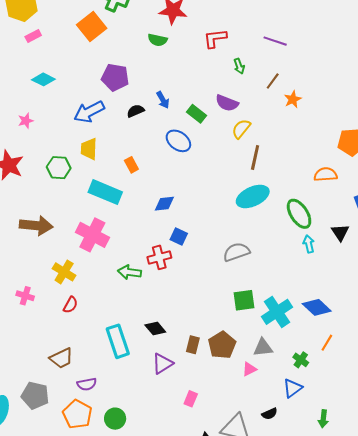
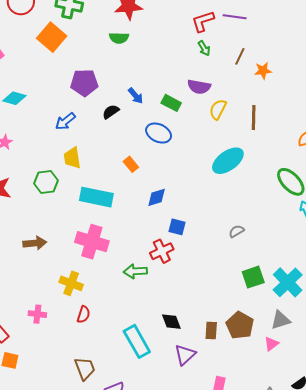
red L-shape: (215, 38) -> (203, 21), moved
orange star: (293, 99) -> (263, 71), turned 30
blue arrow: (89, 112) -> (65, 121), size x0.7
brown line: (255, 158) -> (254, 118), moved
orange rectangle: (131, 165) -> (131, 164), moved
cyan ellipse: (253, 196) -> (228, 161), moved
brown arrow: (36, 226) -> (35, 243), size x0.7
gray semicircle: (236, 252) -> (236, 231), size x0.6
black diamond: (155, 328) -> (171, 322), turned 30
brown trapezoid: (61, 358) -> (85, 369), turned -75

